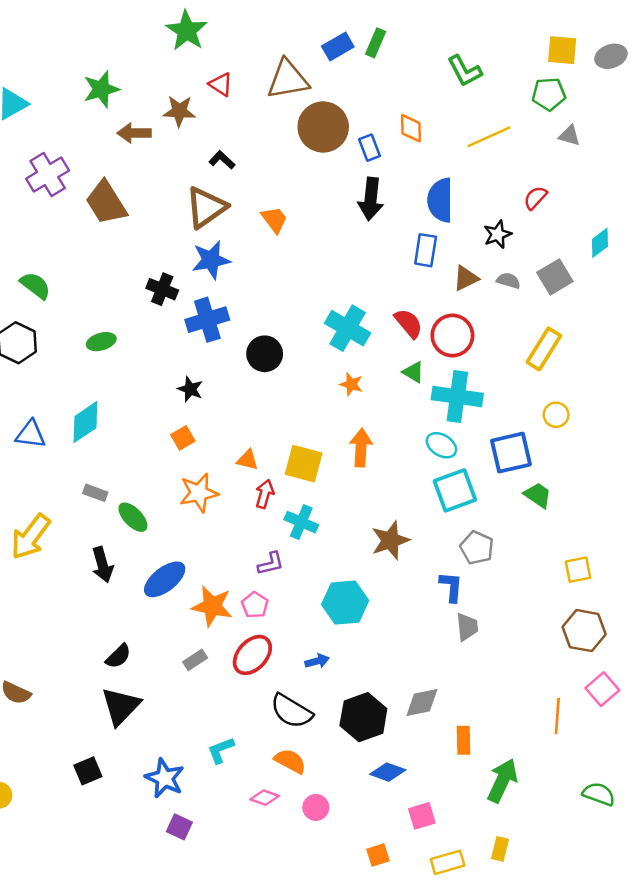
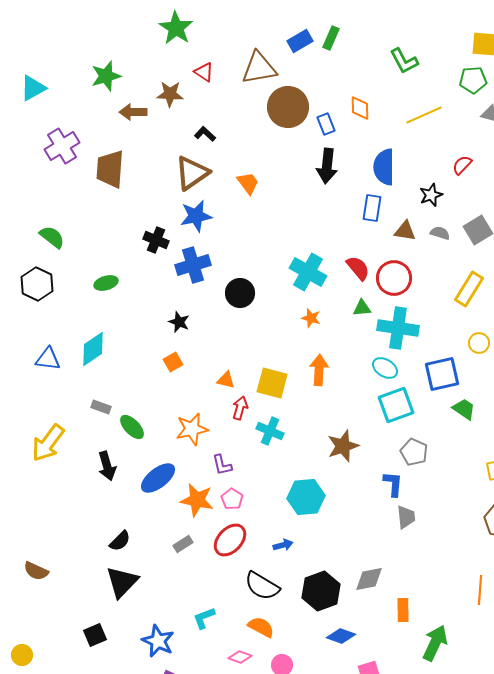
brown trapezoid: (106, 203) -> (110, 169), turned 36
brown triangle: (466, 278) -> (405, 231), turned 35
green triangle: (413, 372) -> (362, 308), turned -36
orange star: (199, 493) -> (192, 429), moved
purple L-shape: (271, 564) -> (222, 465), moved, turned 90

